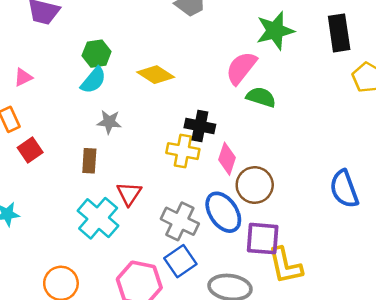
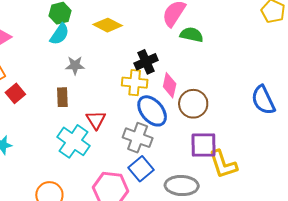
black cross: (200, 126) -> (146, 62), turned -30
blue ellipse: (223, 212) -> (152, 111), moved

